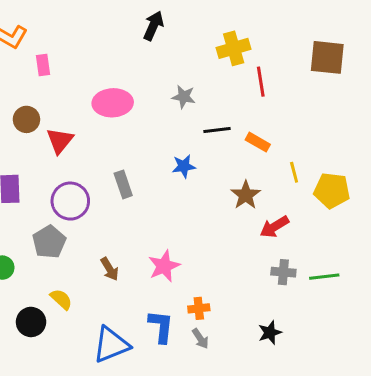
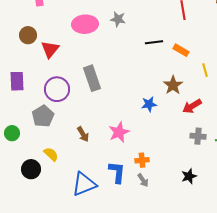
gray star: (184, 97) -> (118, 19), moved
blue star: (184, 166) -> (149, 104), moved
gray rectangle: (123, 184) -> (92, 78), size x1.4

